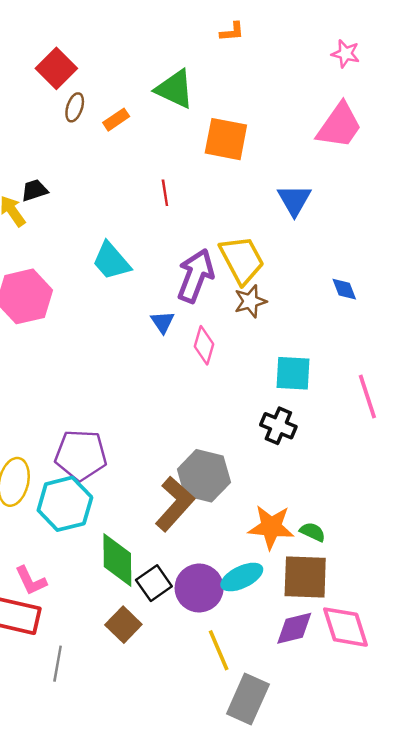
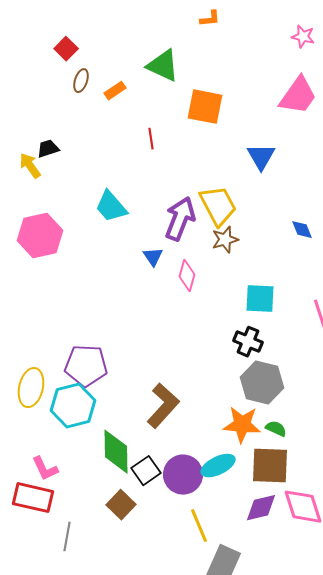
red square: (56, 68) -> (66, 49), size x0.7
red line: (165, 193) -> (151, 139), moved
gray hexagon: (204, 476) -> (262, 383), moved

